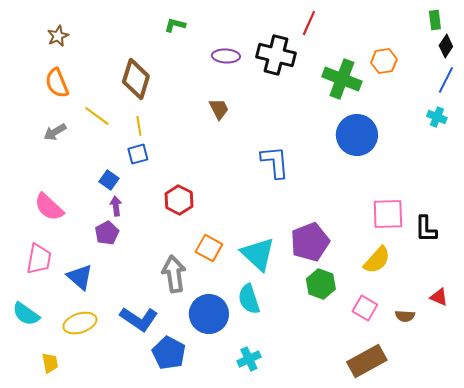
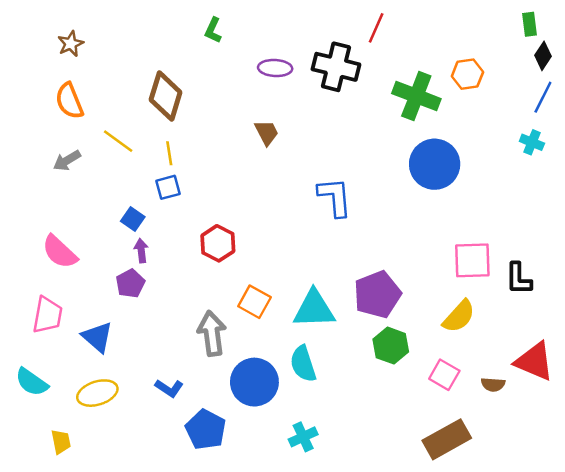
green L-shape: (175, 25) -> (213, 30), turned -80
cyan triangle: (258, 254) -> (314, 309), turned -45
red triangle: (439, 297) -> (534, 361), size x1.8
blue L-shape: (139, 319) -> (169, 388), size x0.6

